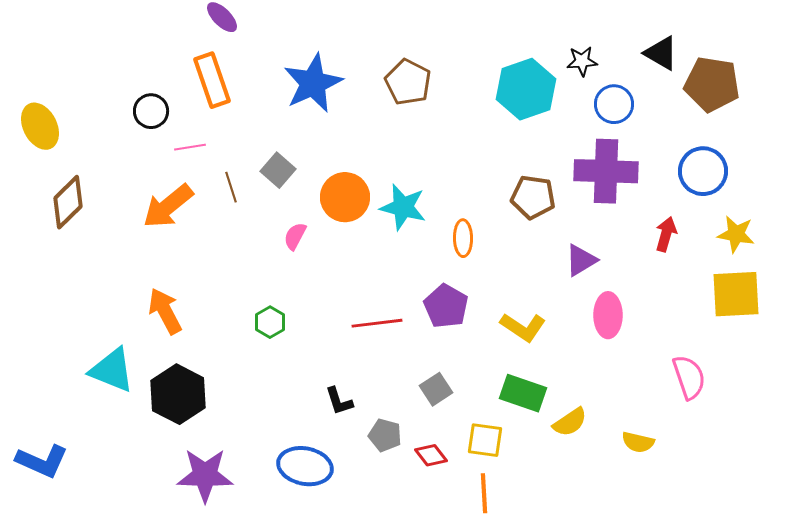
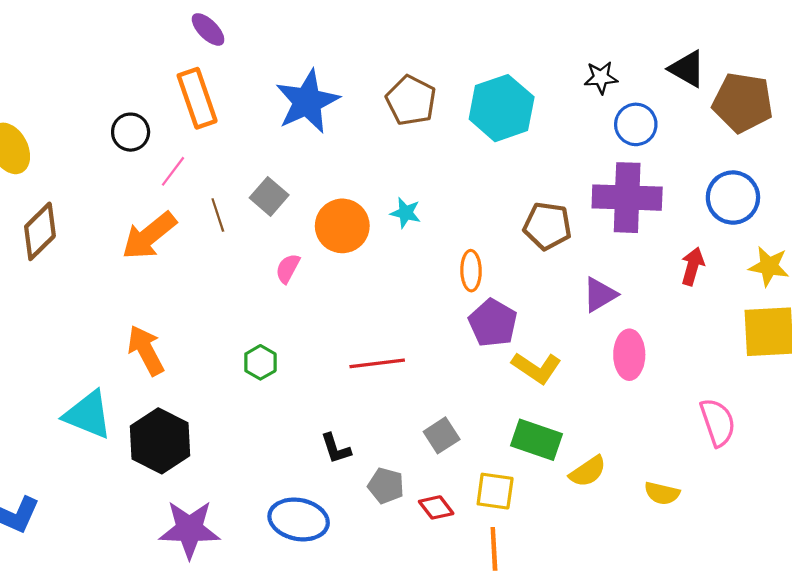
cyan hexagon: (526, 89) -> (502, 108), moved
pink line: (190, 147) -> (173, 171), turned -44
cyan star: (403, 207) -> (406, 213), moved, size x0.6
purple pentagon: (446, 306) -> (493, 323), moved

